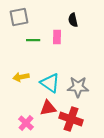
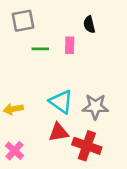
yellow arrow: (21, 77) -> (13, 109), moved
pink cross: (26, 123) -> (14, 151), moved

